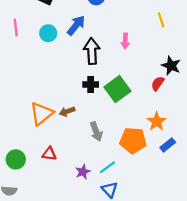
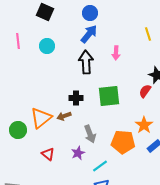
blue arrow: (76, 25) -> (89, 34), moved
black cross: (91, 85) -> (76, 98), moved
green square: (117, 89) -> (109, 96), turned 30
red triangle: (49, 154) -> (48, 154), turned 32
green circle: (16, 159) -> (18, 130), moved
purple star: (83, 172) -> (78, 153), moved

